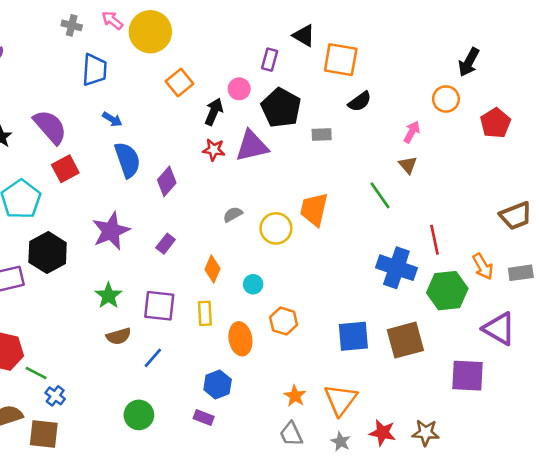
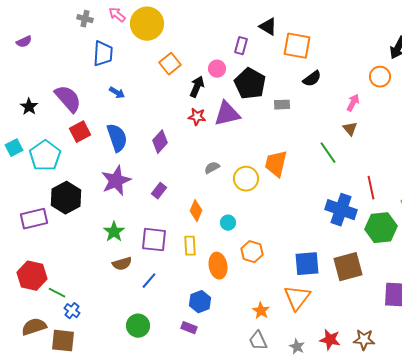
blue semicircle: (127, 160) -> (117, 138), moved
orange triangle: (341, 400) -> (297, 298), moved

